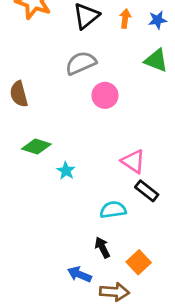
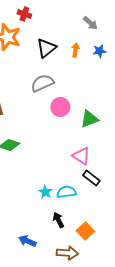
green triangle: (156, 60) -> (89, 119), moved, turned -42
cyan star: (66, 171) -> (45, 192), moved
blue arrow: (79, 274) -> (27, 241), moved

